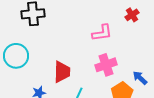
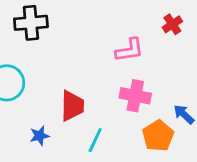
pink cross: (106, 65) -> (135, 96), turned 30

